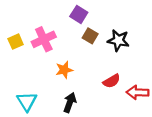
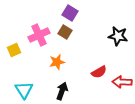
brown square: (90, 36) -> (65, 32), moved
black star: (118, 40) -> (118, 36), moved
yellow square: (16, 42) -> (14, 50), moved

